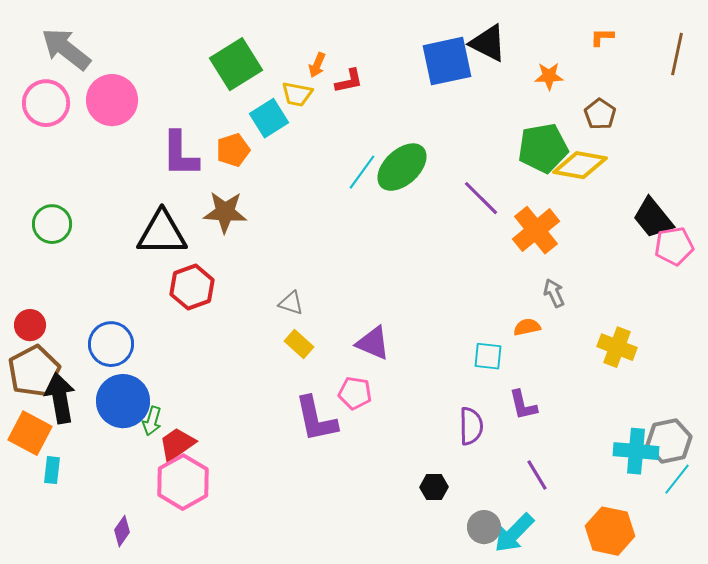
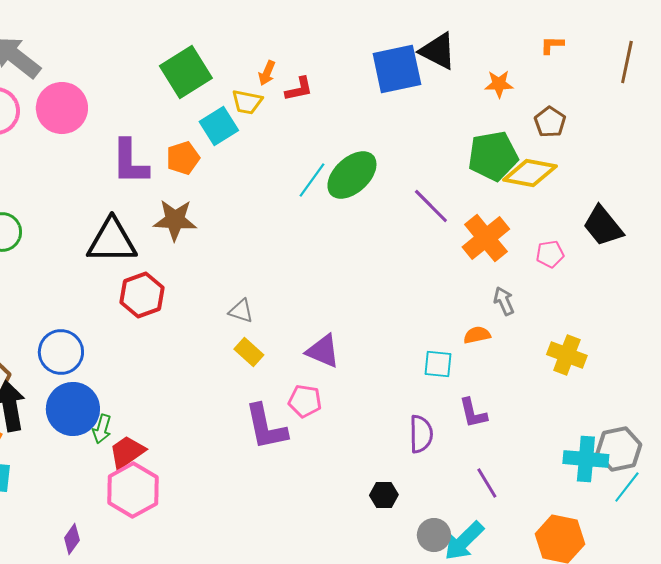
pink pentagon: (674, 246) -> (550, 254), moved, size x0.7

